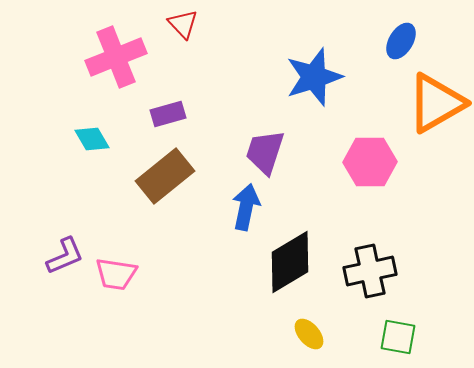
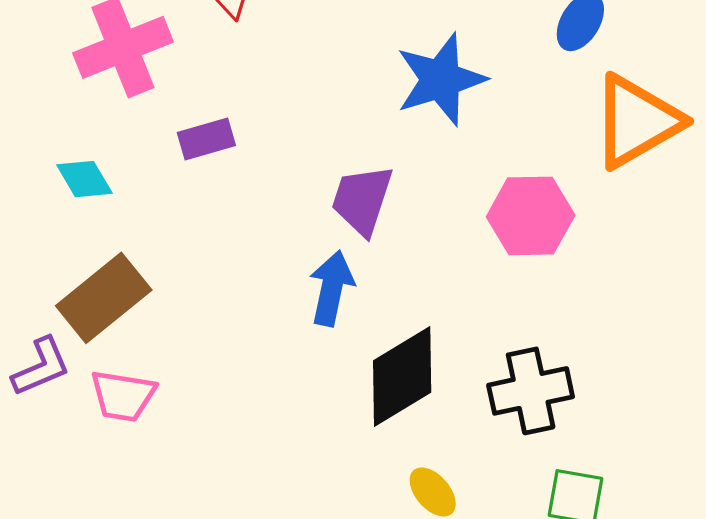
brown rectangle: (165, 176) -> (104, 298), moved

